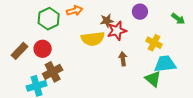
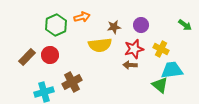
purple circle: (140, 12) -> (141, 25), moved
red star: (117, 31) -> (134, 49), moved
brown arrow: (123, 59) -> (130, 65), turned -80
brown cross: (53, 72) -> (72, 82), moved

